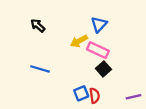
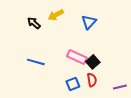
yellow arrow: (79, 41) -> (56, 15), moved
pink rectangle: (98, 50) -> (77, 57), moved
red semicircle: (95, 96) -> (92, 80), moved

